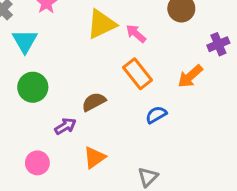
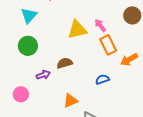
yellow triangle: (101, 24) -> (77, 30), moved
orange rectangle: (138, 74) -> (108, 45), moved
orange triangle: (94, 157) -> (71, 101), moved

